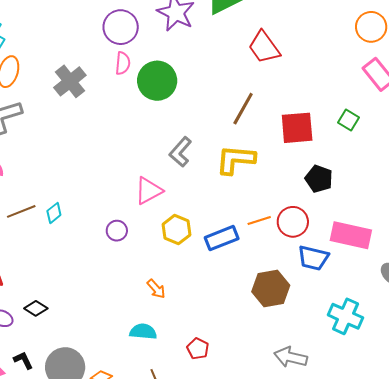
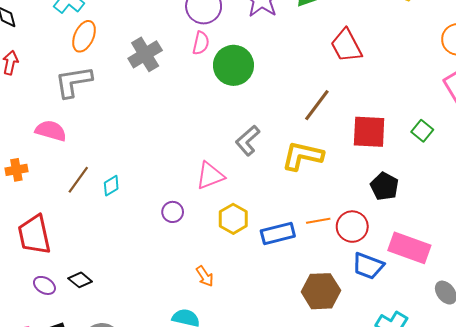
brown line: (21, 211) -> (78, 180), turned -40

